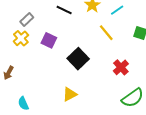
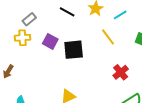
yellow cross: (21, 38) -> (22, 38), turned 35
black square: (78, 59) -> (74, 50), moved, turned 35

